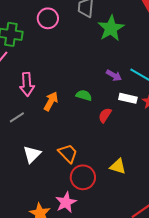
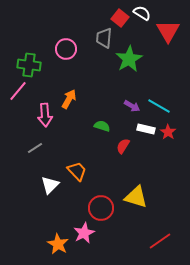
orange arrow: (51, 101) -> (69, 99), moved
orange trapezoid: (68, 153) -> (77, 171), moved
yellow triangle: (118, 166) -> (136, 197), size x1.4

